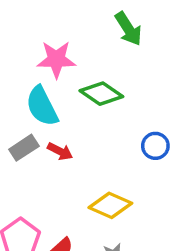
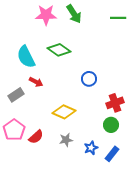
pink star: (56, 59) -> (46, 15), moved
gray rectangle: (24, 148) -> (16, 95), moved

